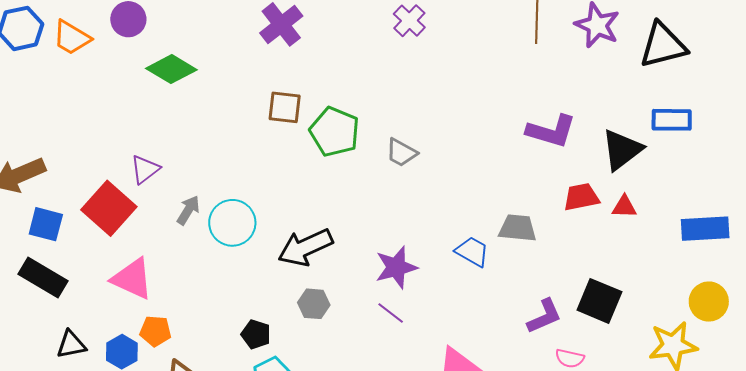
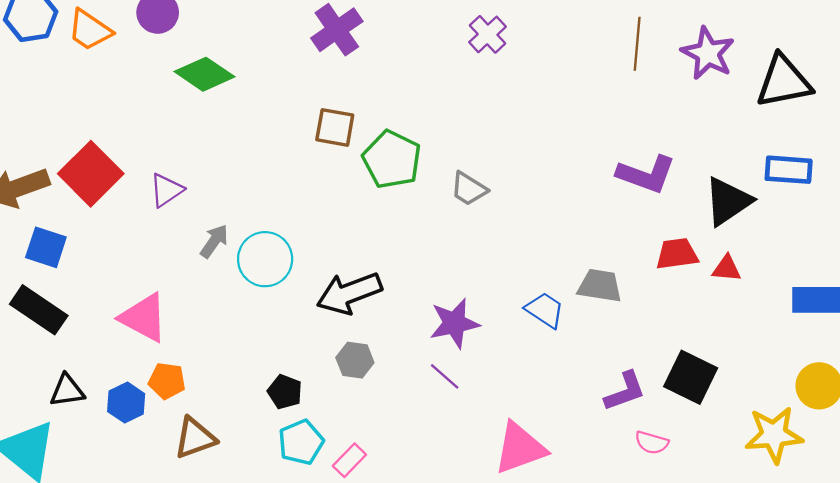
red square: (109, 208) -> (91, 174), moved

